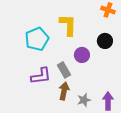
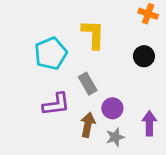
purple circle: (82, 55) -> (112, 108), moved
gray rectangle: (64, 70) -> (88, 84), moved
purple arrow: (108, 101) -> (149, 123), moved

